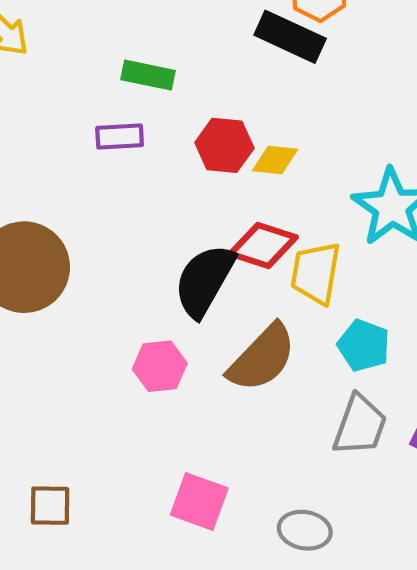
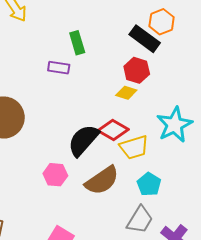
green rectangle: (148, 75) -> (77, 43), turned 50
red hexagon: (224, 145) -> (137, 70), moved
yellow trapezoid: (316, 273) -> (134, 147), turned -128

